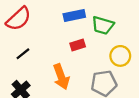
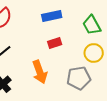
green trapezoid: (103, 25) -> (92, 25), moved, turned 45

